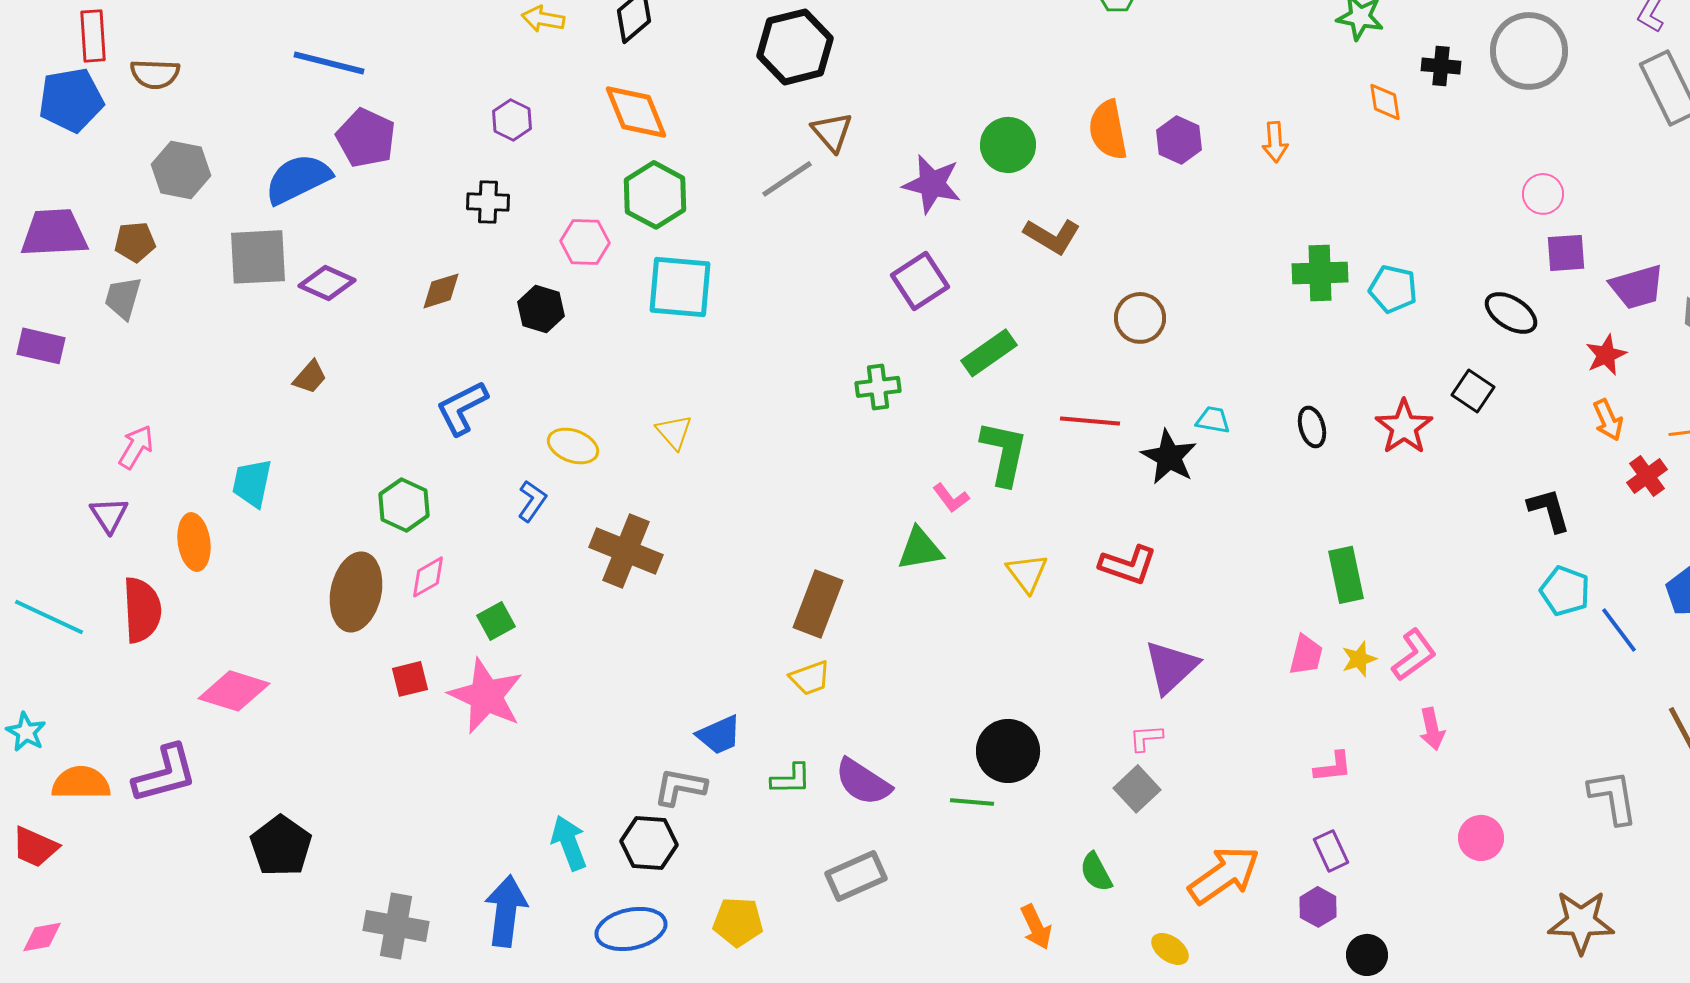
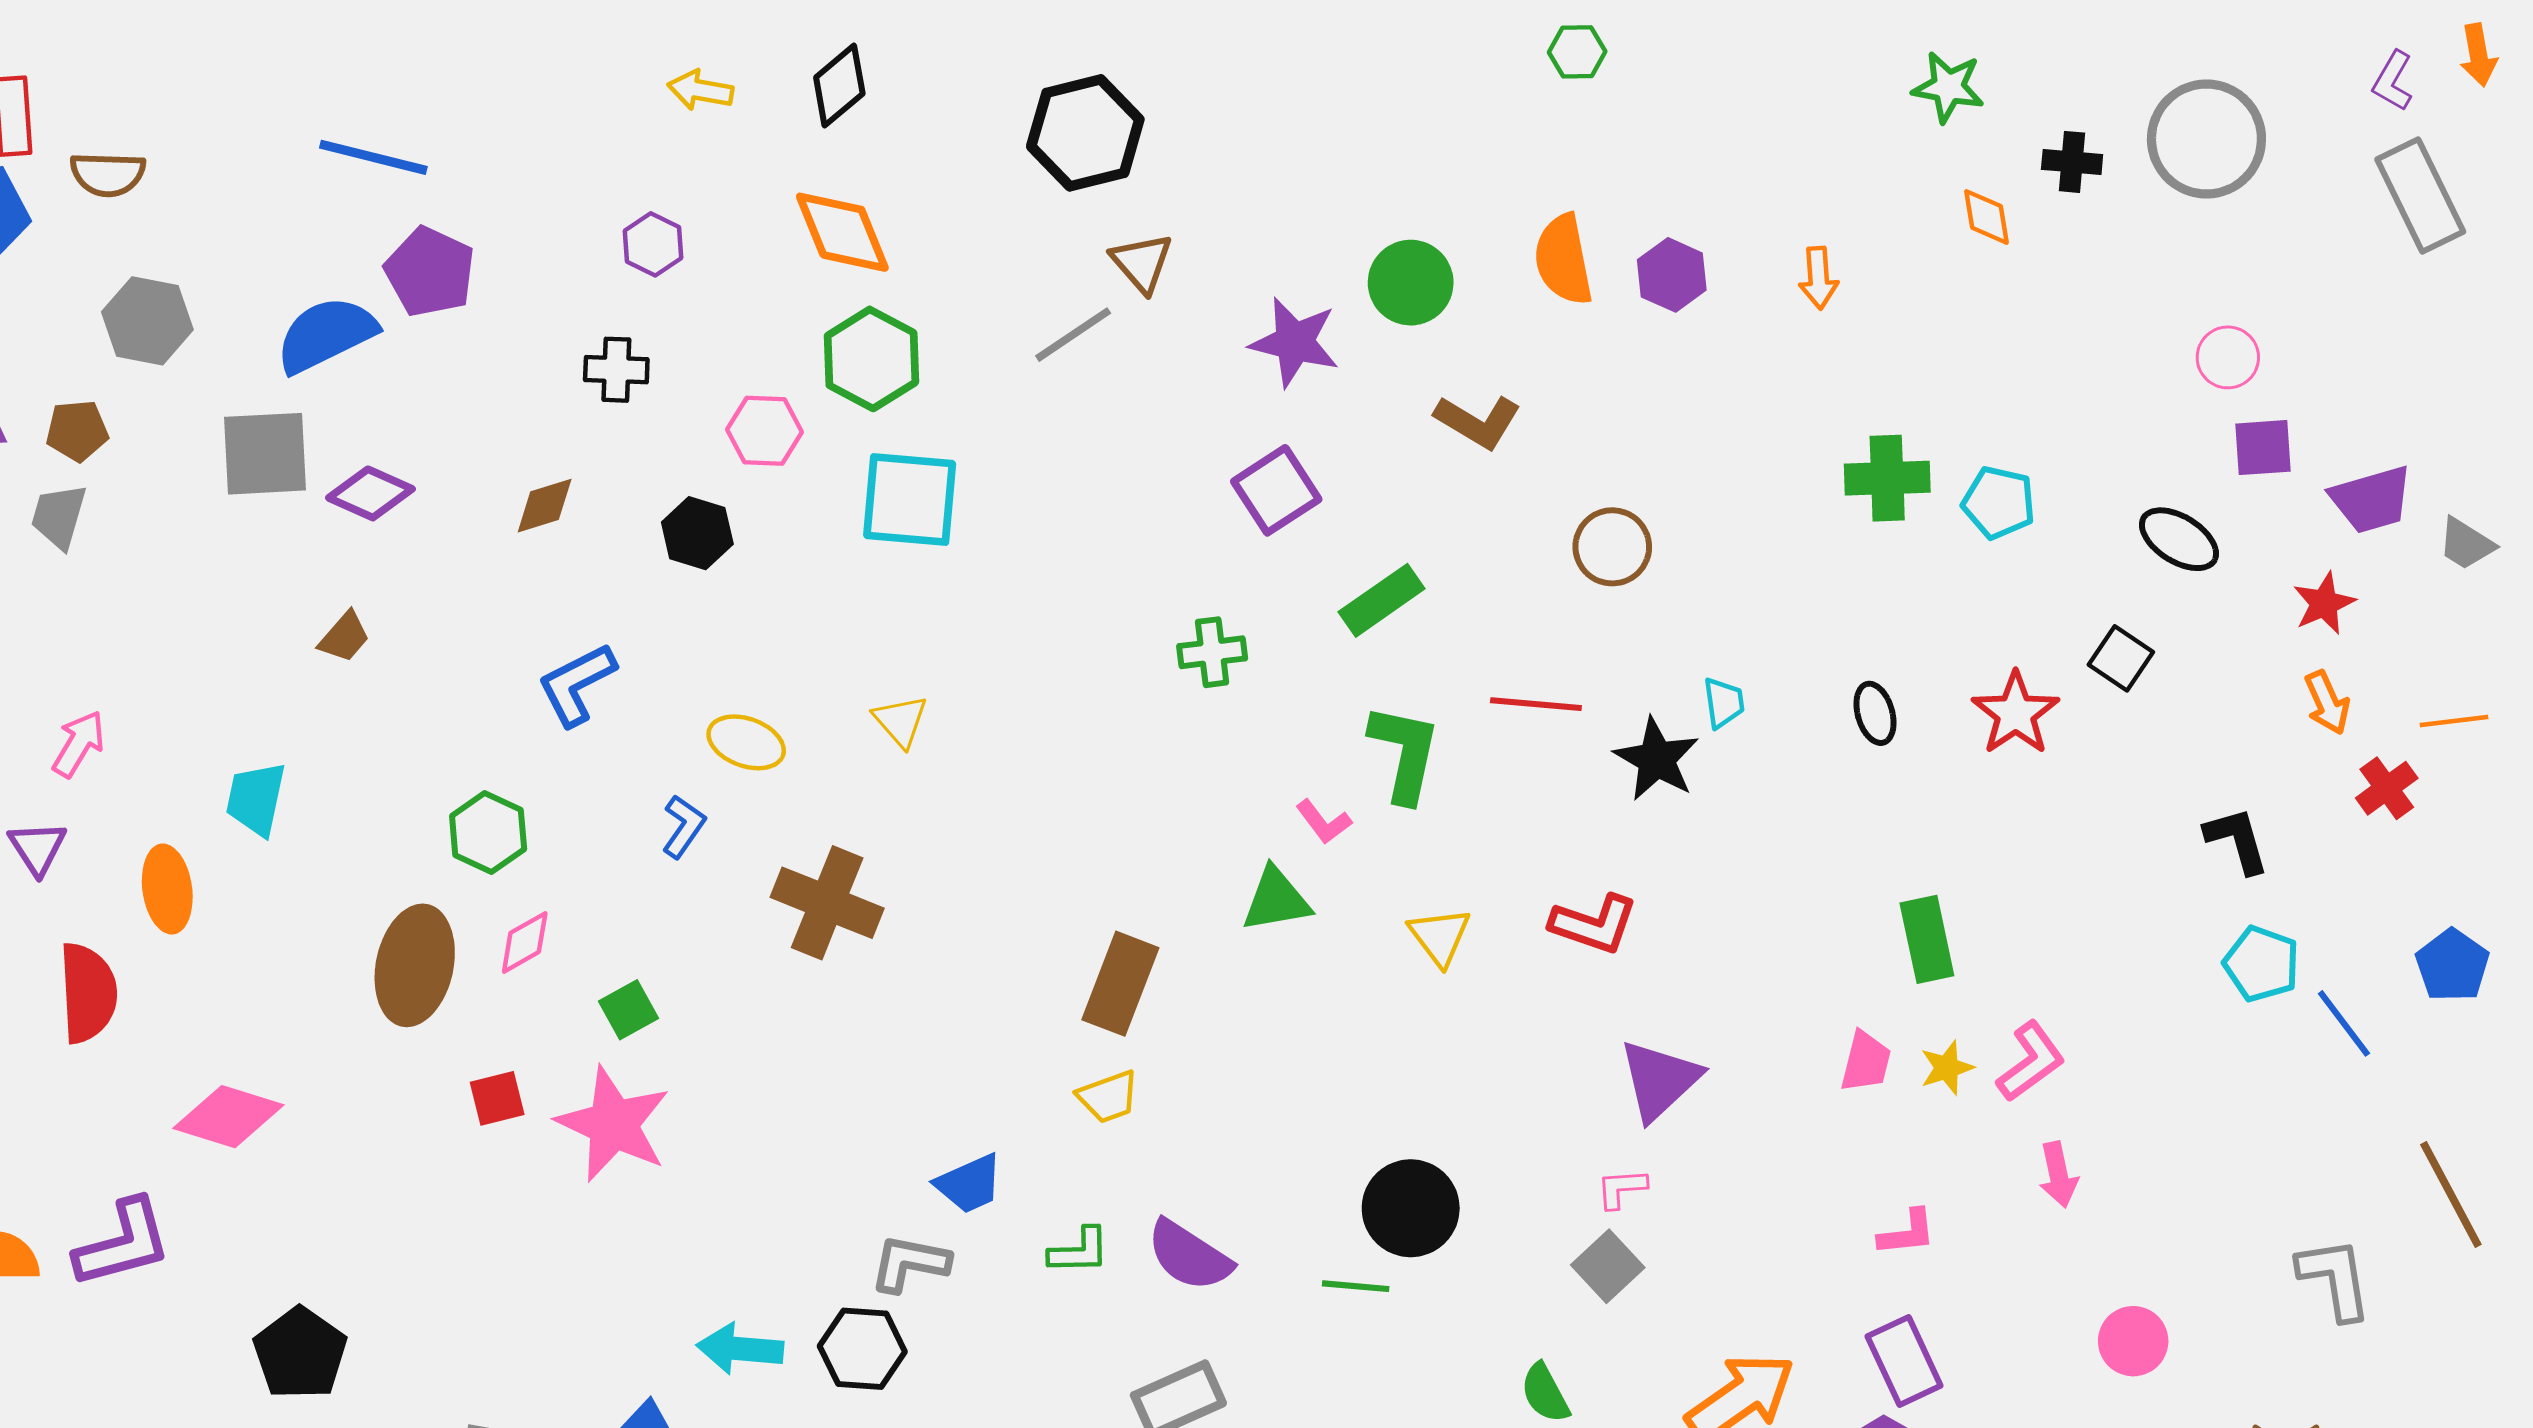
cyan trapezoid: (1213, 420) -> (1724, 703), turned 72
cyan arrow: (569, 843) -> (740, 1349), turned -64
purple rectangle: (1331, 851) -> (1904, 1361), size x1.4

